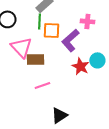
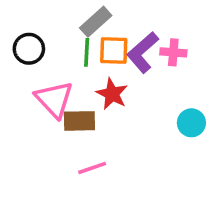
orange square: (51, 30) -> (114, 51), moved
purple L-shape: (70, 40) -> (143, 52), moved
red star: (80, 66) -> (112, 94), moved

